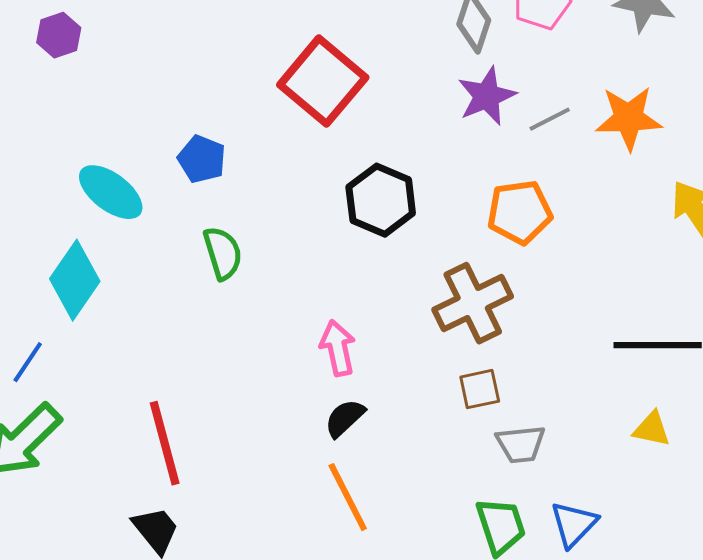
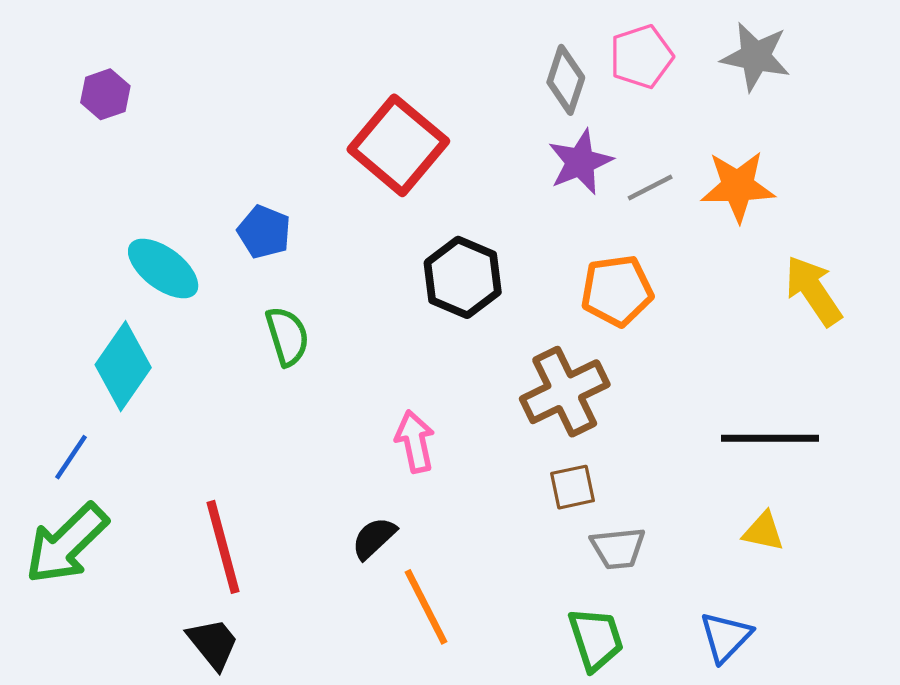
black semicircle: (345, 418) -> (374, 538), moved
blue triangle: (574, 524) -> (726, 637), moved

